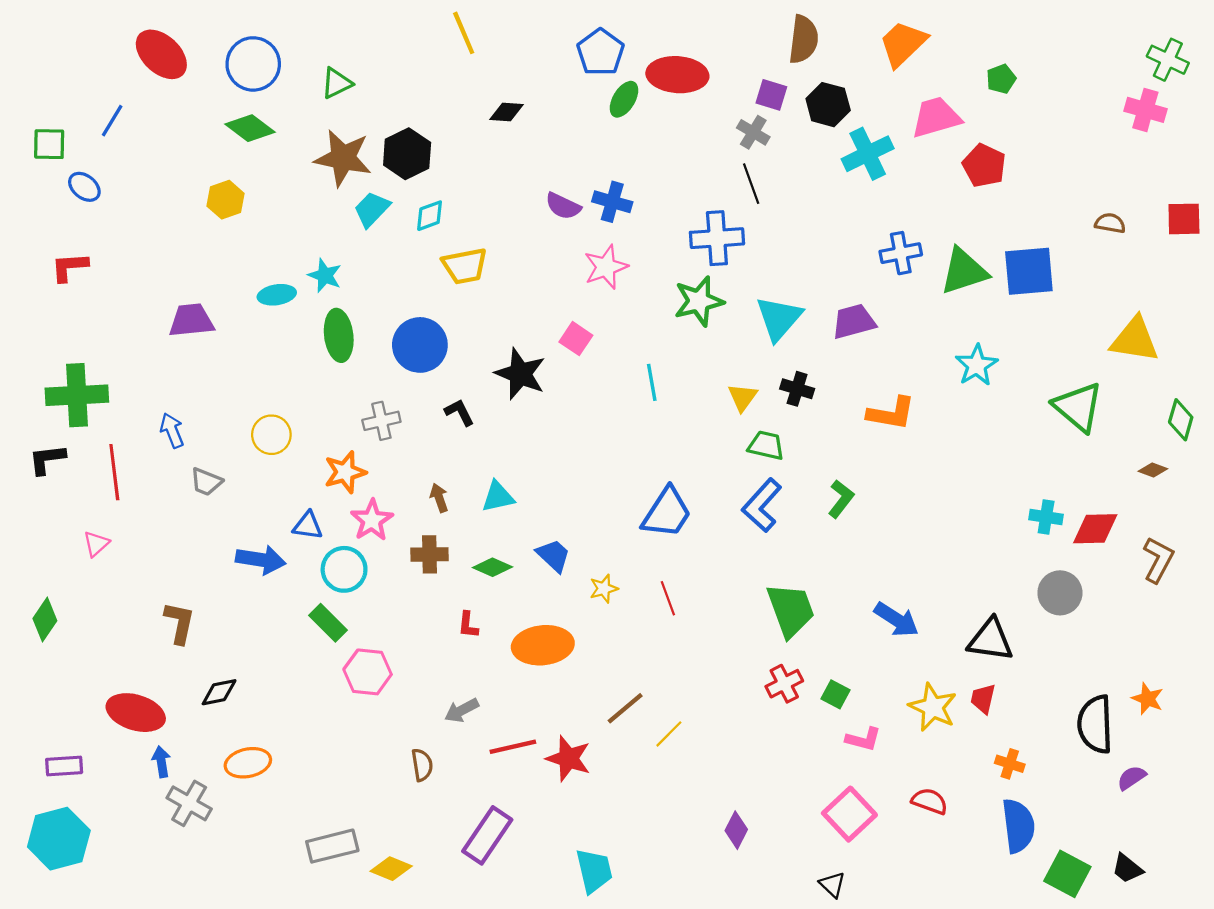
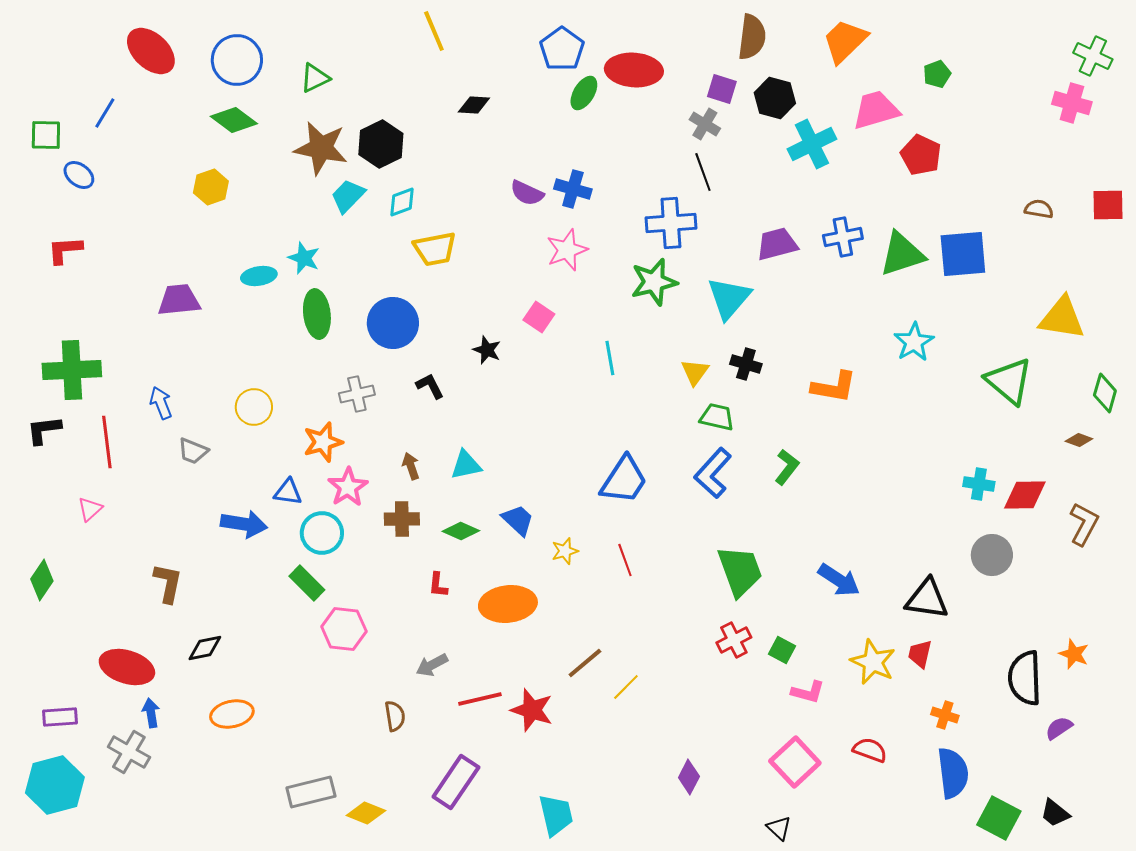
purple trapezoid: (854, 321) -> (777, 244), moved
black star: (520, 374) -> (487, 350), size x0.6
gray cross: (189, 803) -> (129, 752), moved

